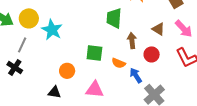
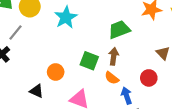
green trapezoid: (114, 18) -> (119, 30), turned 50
cyan star: (52, 30) -> (66, 17), moved
brown arrow: (132, 41) -> (114, 56), moved

